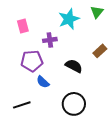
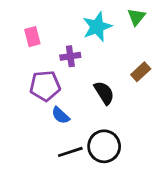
black semicircle: (74, 66) -> (104, 93), turned 30
black line: (22, 105) -> (70, 152), moved

